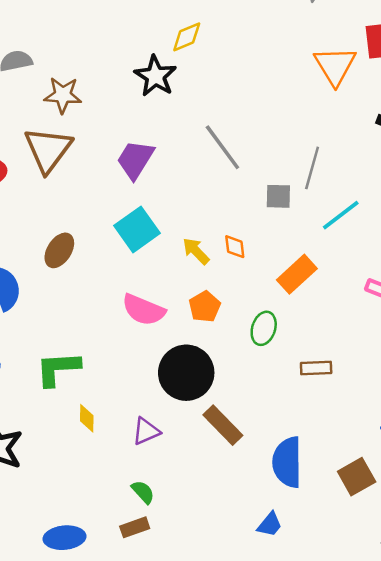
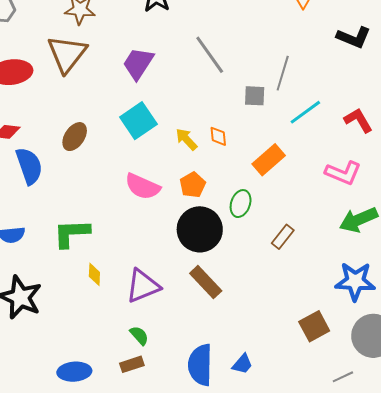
brown rectangle: (316, 368) -> (283, 237), turned -50
black circle: (186, 373) -> (200, 229), moved
purple triangle: (146, 431) -> (143, 286), size x1.5
blue semicircle: (287, 462) -> (200, 365), moved

